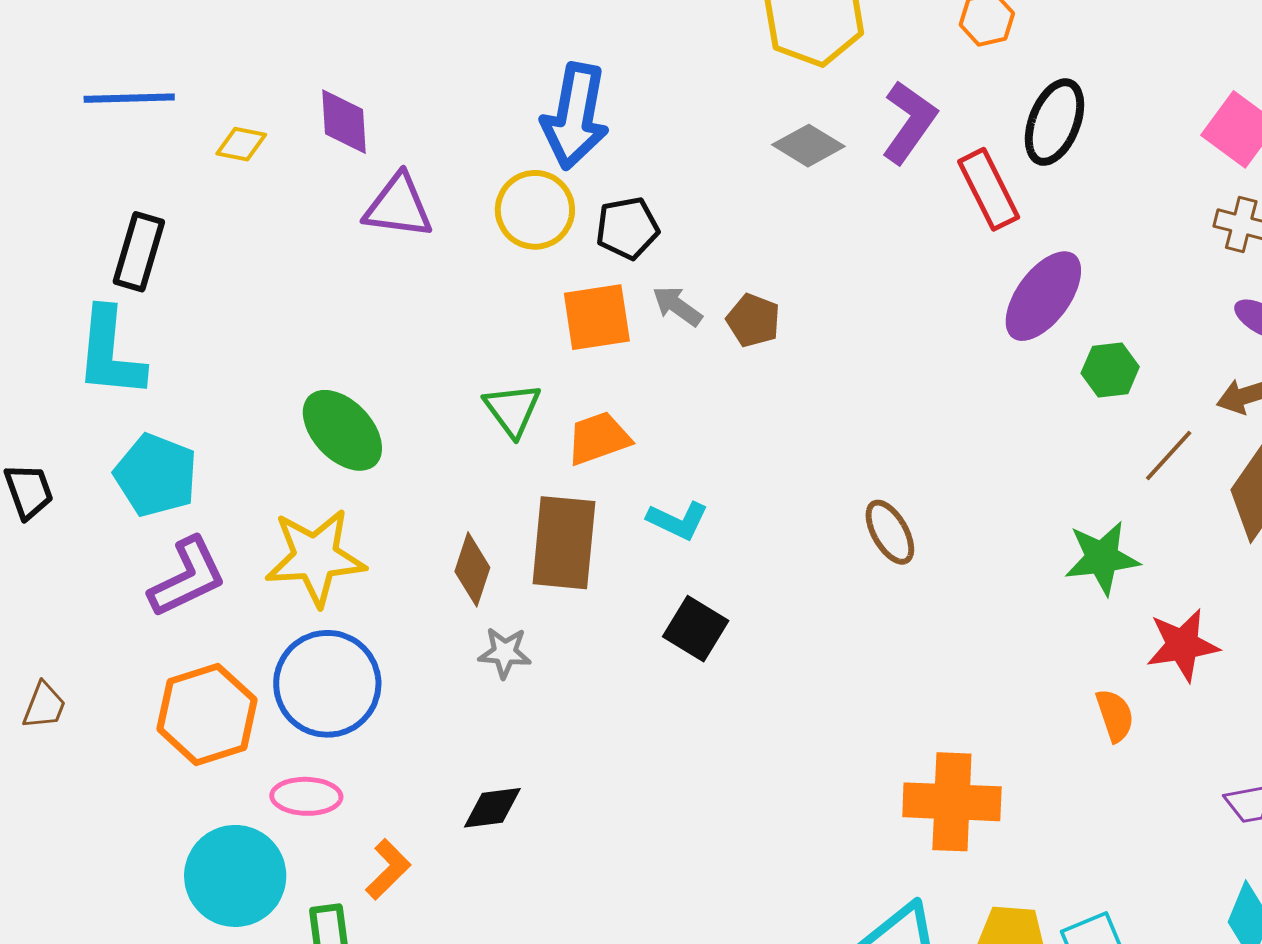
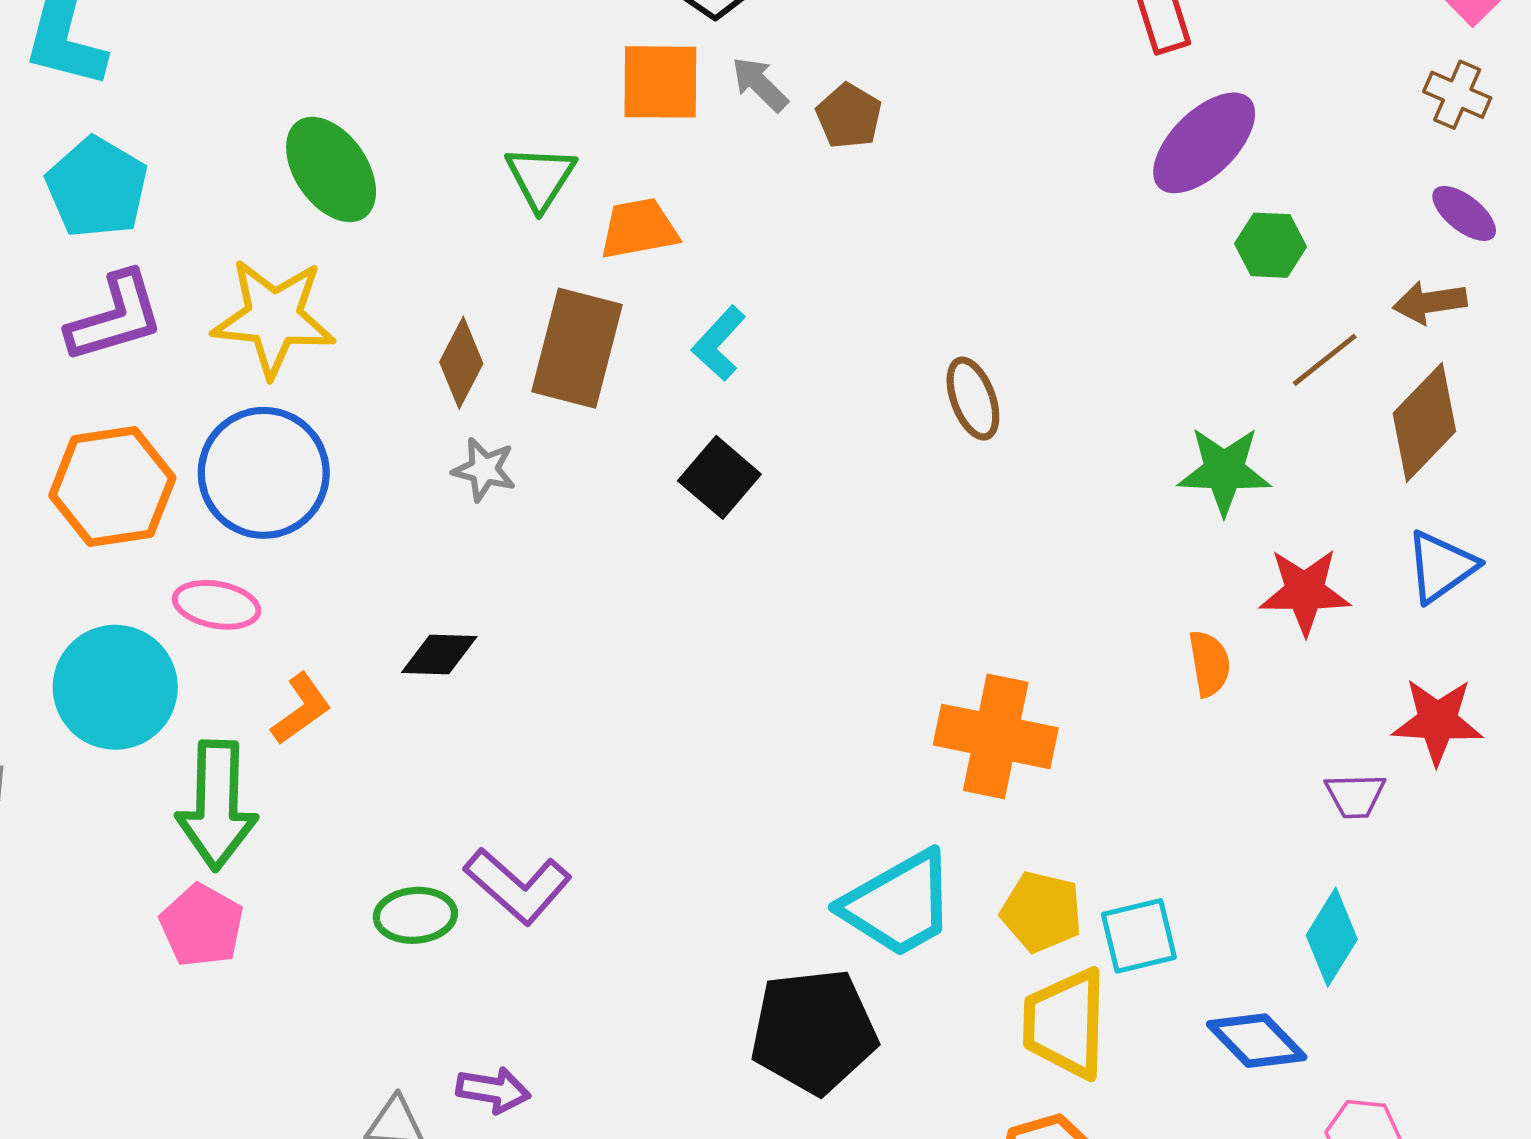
cyan L-shape: (678, 520) -> (719, 343), turned 98

